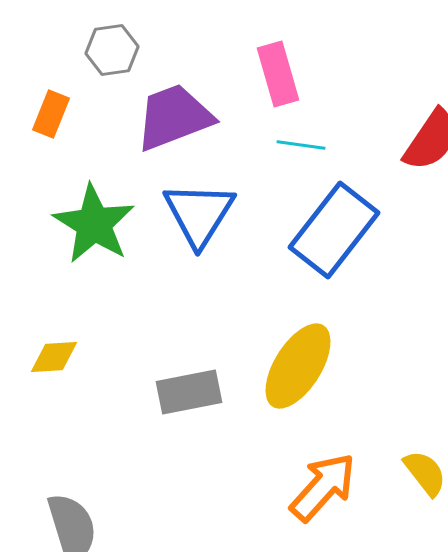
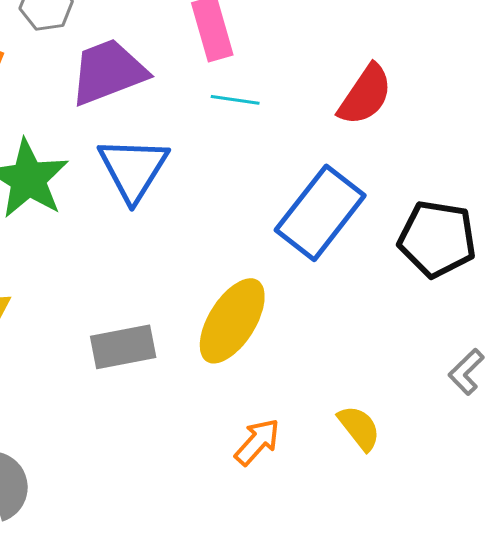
blue rectangle: (334, 230) -> (320, 213), moved
orange arrow: (323, 487) -> (257, 442), size x0.7

